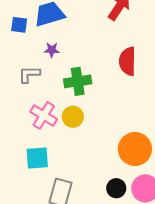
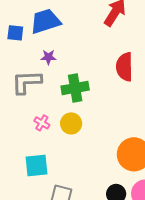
gray L-shape: (29, 74) -> (26, 82), size x1.4
pink cross: (44, 115) -> (42, 123), size x0.6

